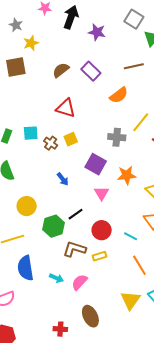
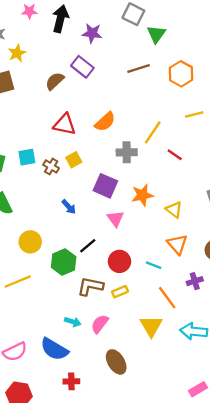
purple rectangle: (91, 71) -> (82, 67), moved
orange semicircle: (119, 95) -> (105, 122), moved
blue semicircle: (25, 268) -> (54, 349), moved, turned -45
yellow triangle: (130, 300) -> (151, 326), moved
red cross: (60, 329) -> (71, 381), moved

